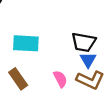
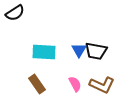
blue triangle: (88, 60) -> (79, 50), moved

